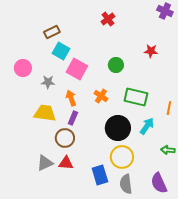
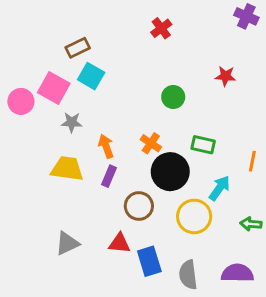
pink circle: (23, 68) -> (21, 101), moved
pink square: (77, 69) -> (54, 88), moved
green rectangle: (136, 97) -> (203, 145), size x0.7
black circle: (118, 128) -> (170, 172), moved
brown circle: (65, 138) -> (139, 206), moved
yellow circle: (122, 157) -> (194, 216), moved
red triangle: (66, 163) -> (119, 243), moved
purple semicircle: (159, 183) -> (237, 273), turned 115

